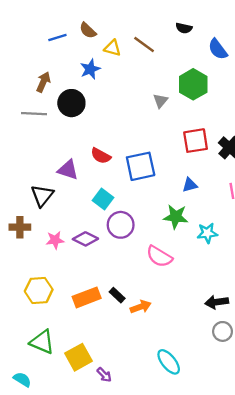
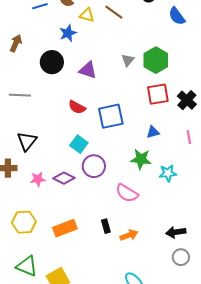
brown arrow: (43, 82) -> (16, 43), moved
green hexagon: (193, 84) -> (156, 60), moved
gray line: (34, 114) -> (20, 95), moved
purple triangle: (68, 170) -> (88, 70), moved
black rectangle: (117, 295) -> (106, 226), moved, turned 32
orange arrow: (141, 307) -> (129, 235), moved

